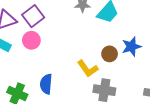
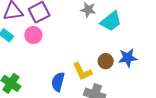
blue semicircle: (46, 84) -> (58, 82), moved

